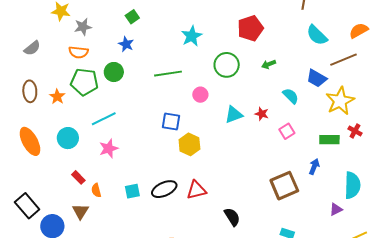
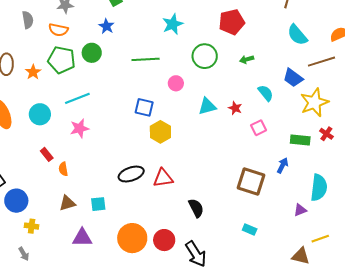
gray semicircle: (32, 48) -> (28, 20), moved, turned -66
brown square: (284, 186) -> (251, 182), turned 36
cyan square: (132, 191) -> (98, 204), moved
brown triangle: (80, 211) -> (67, 203), moved, turned 36

